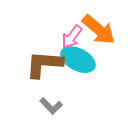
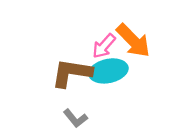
cyan ellipse: (78, 60) -> (108, 71), turned -44

